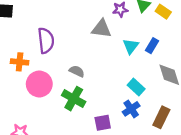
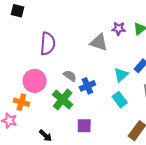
cyan triangle: (131, 46) -> (121, 75), moved
orange cross: (20, 62) -> (21, 102), moved
blue cross: (131, 109) -> (87, 86), moved

